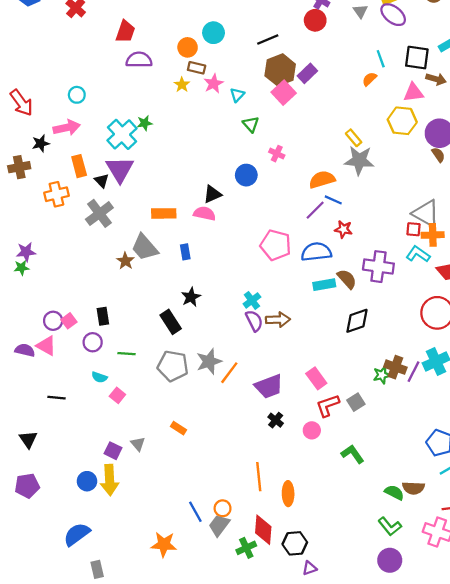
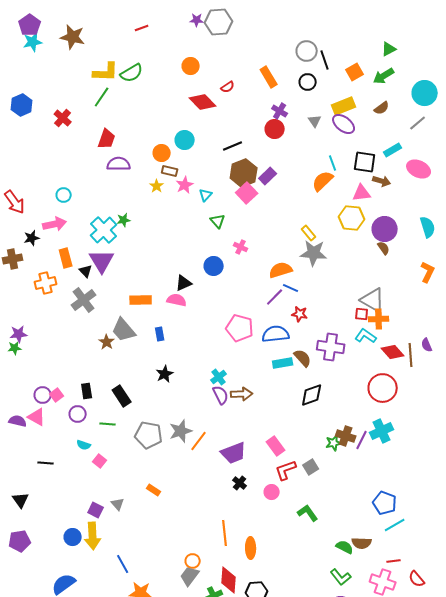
orange semicircle: (369, 79) -> (323, 181), size x1.6
black rectangle: (171, 322) -> (122, 396), moved
blue line: (195, 512) -> (123, 564), moved

